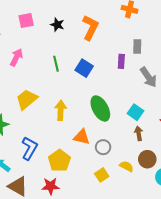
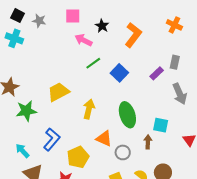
pink arrow: (16, 57) -> (83, 40), moved, turned -102
purple rectangle: (121, 61) -> (157, 73), turned 32
green line: (56, 64) -> (93, 63), turned 56
cyan square: (136, 112) -> (161, 125), turned -35
brown arrow: (139, 133) -> (148, 142), moved

